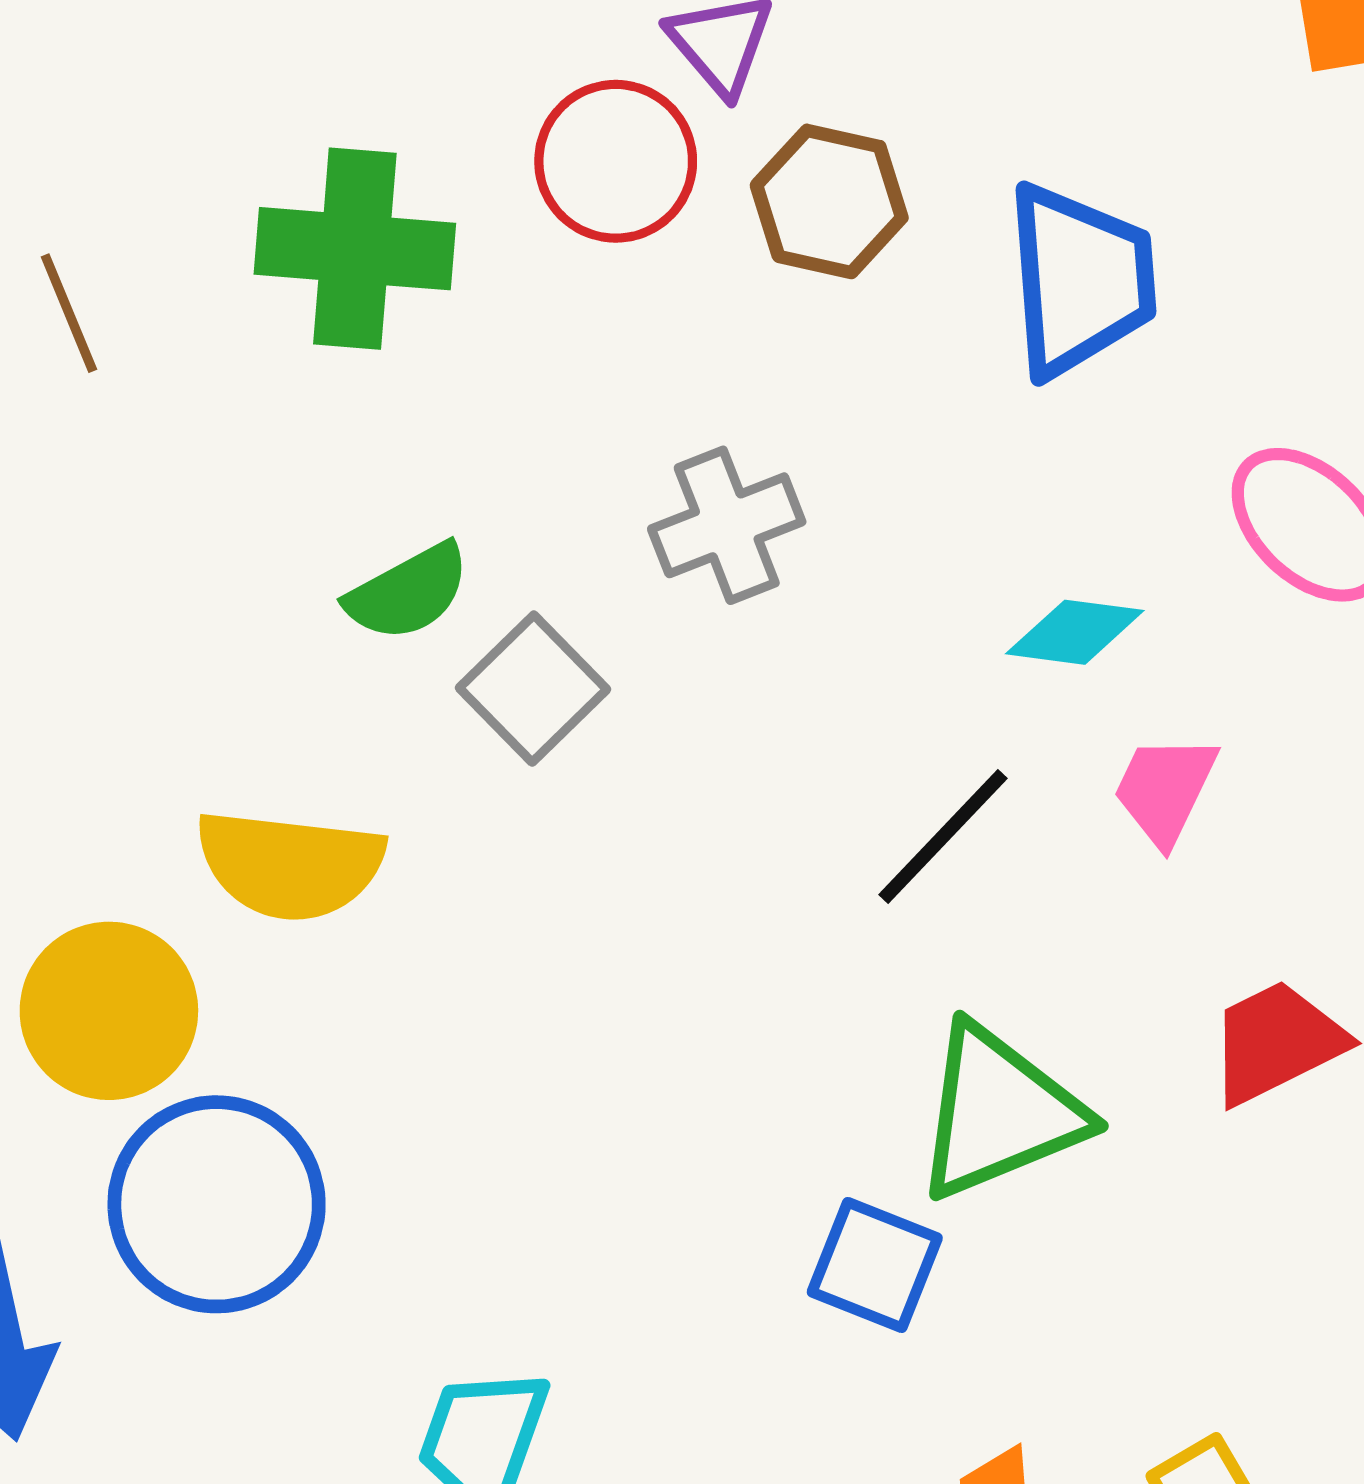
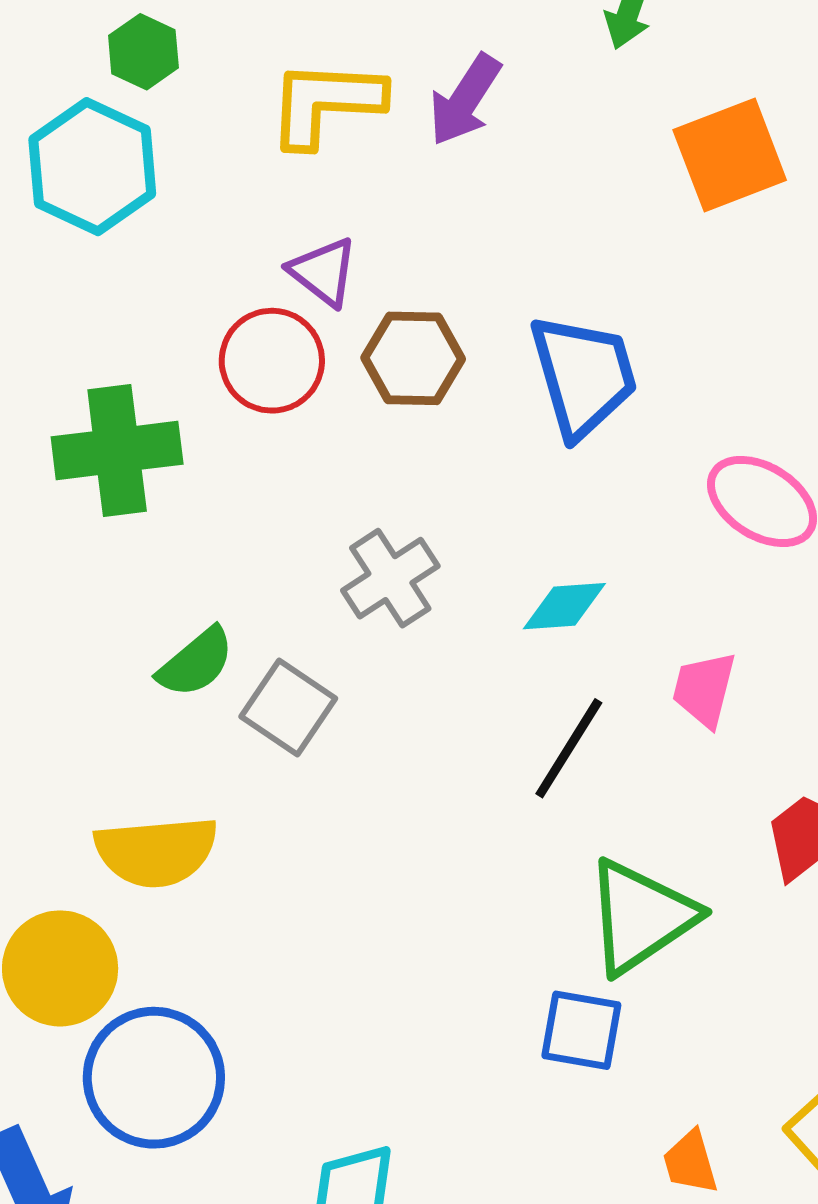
cyan diamond: (1075, 632) -> (564, 606), moved

